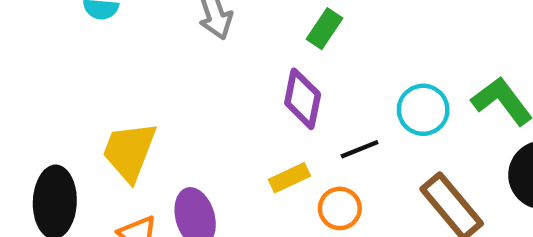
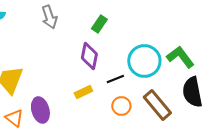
cyan circle: (423, 110) -> (144, 61), size x1.4
orange circle: (340, 208) -> (121, 106), moved

